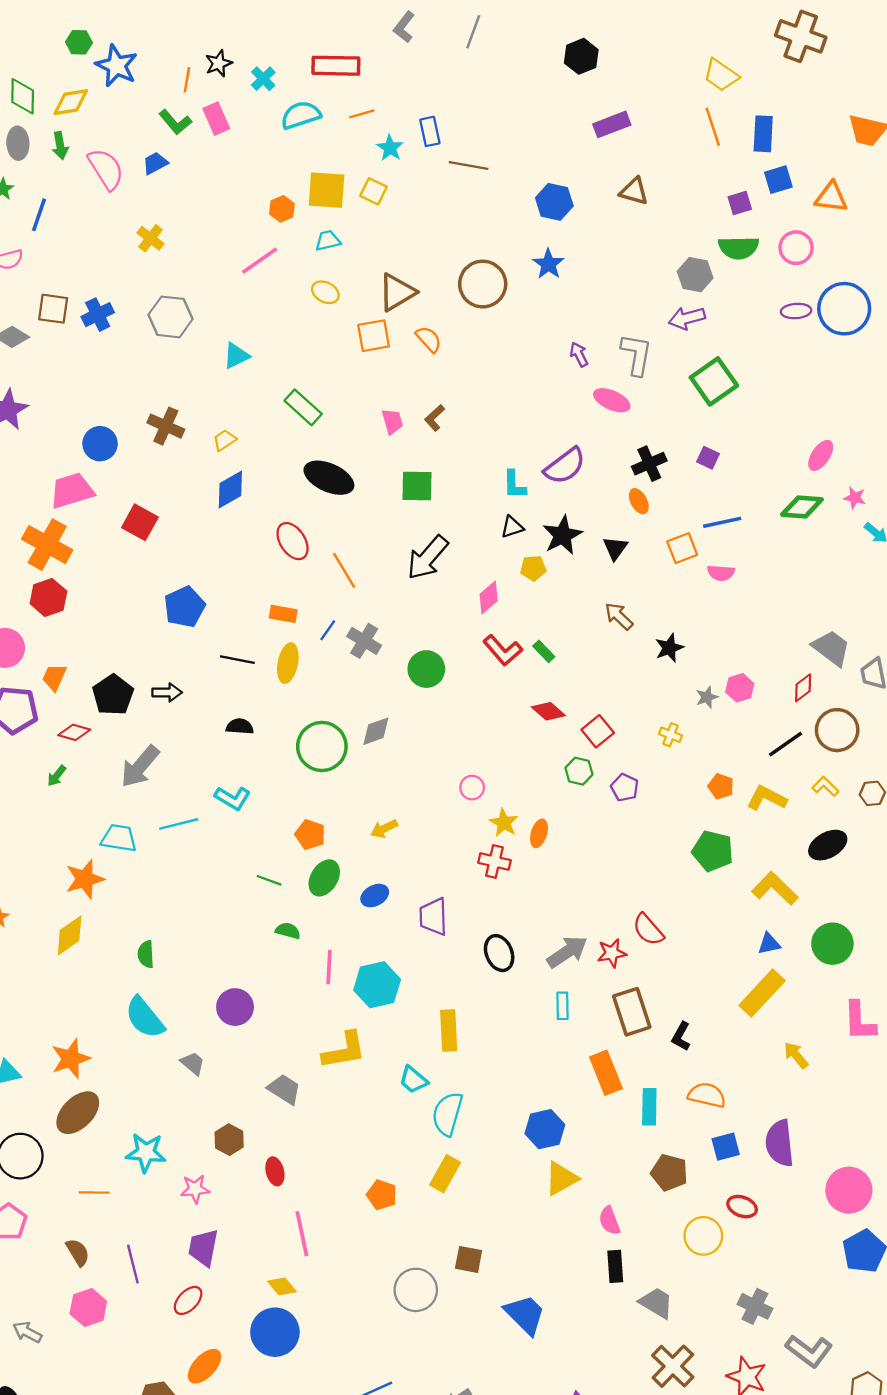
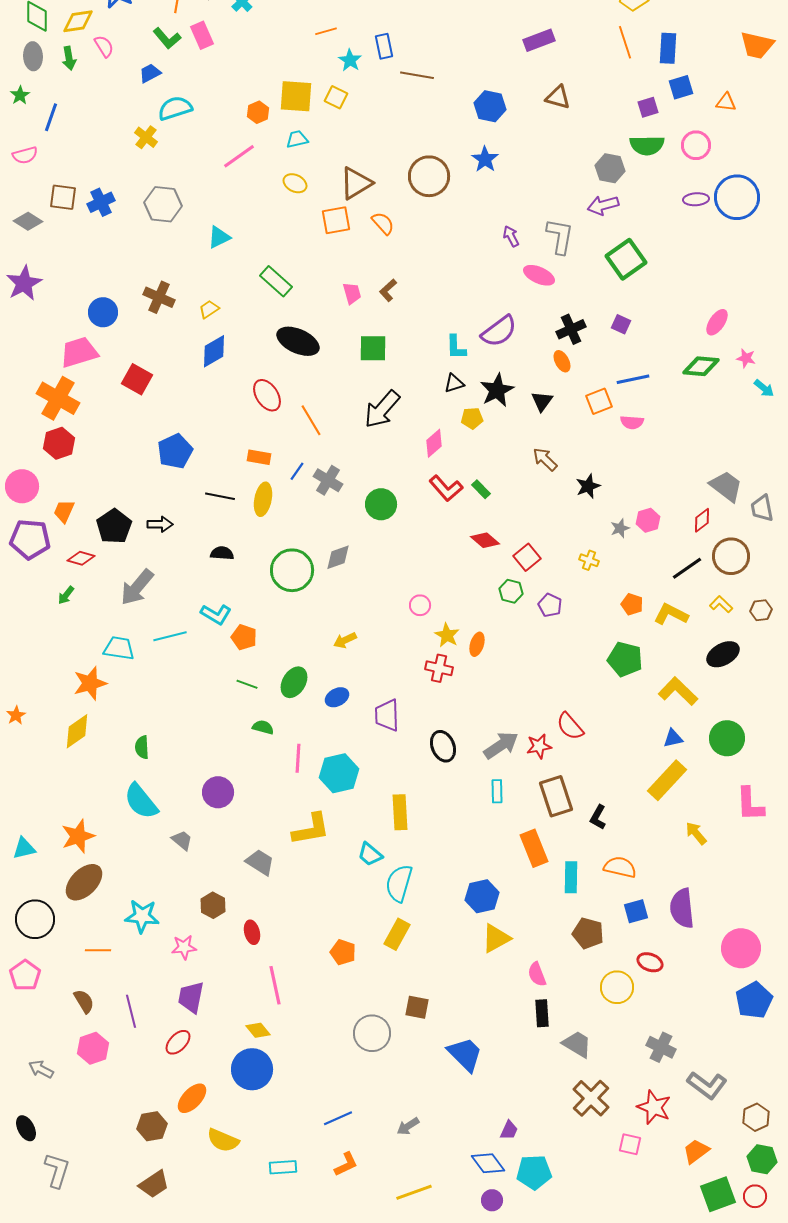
cyan semicircle: (301, 115) -> (175, 108), moved
pink semicircle: (106, 169) -> (104, 46), moved, size x0.6
orange triangle: (831, 197) -> (726, 102), size x0.7
orange pentagon: (310, 835) -> (244, 637), moved

